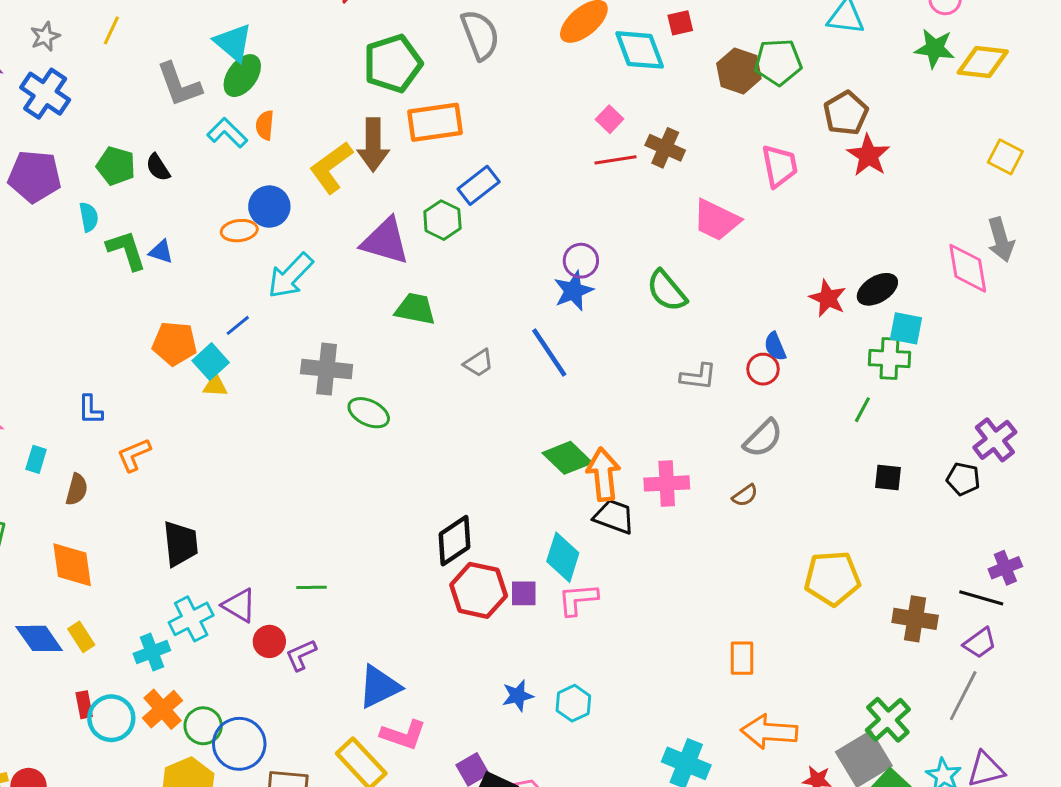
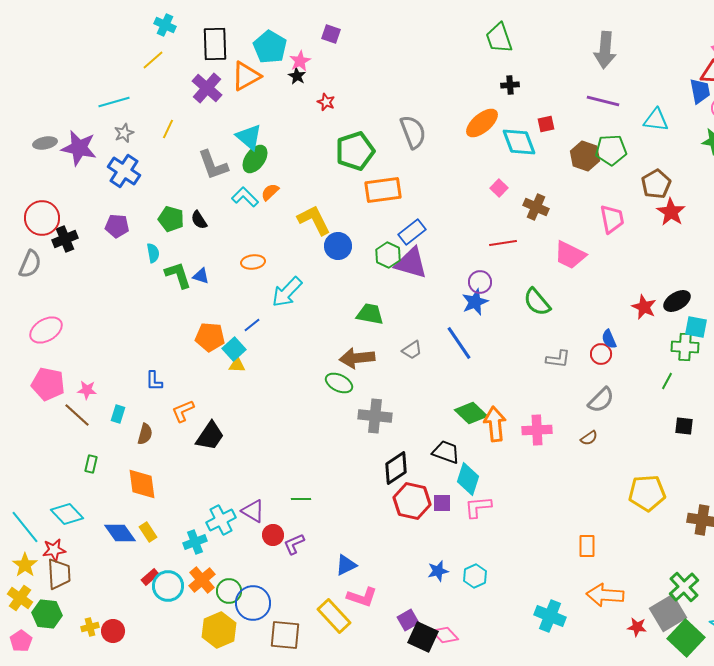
orange semicircle: (265, 125) -> (270, 192), turned 42
brown arrow: (373, 145) -> (357, 358), moved, turned 84
red line: (616, 160) -> (503, 243), moved
yellow L-shape: (331, 167) -> (314, 220), turned 99
purple pentagon: (35, 176) -> (117, 226), size x0.7
blue circle: (269, 207) -> (338, 246), moved
purple triangle: (385, 241) -> (411, 263), moved
gray cross: (327, 369) -> (375, 416), moved
black trapezoid: (614, 517) -> (446, 452), moved
black trapezoid: (181, 544) -> (210, 436), moved, turned 40
blue triangle: (379, 687) -> (346, 565), size x0.7
red rectangle: (84, 705) -> (150, 577), turned 60

